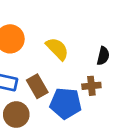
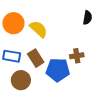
yellow semicircle: (57, 49) -> (39, 29), moved
black semicircle: (103, 56) -> (87, 18), moved

